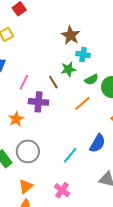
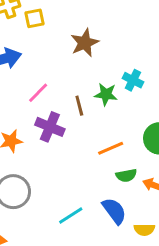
brown star: (71, 35) -> (85, 43), moved
green semicircle: (91, 79) -> (126, 175), moved
blue semicircle: (98, 143) -> (114, 211), turned -84

